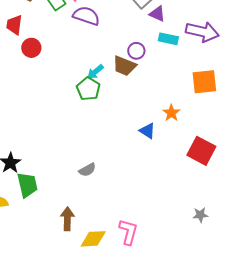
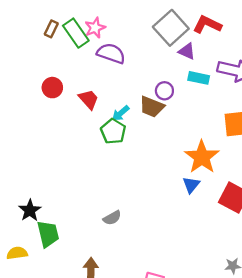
red trapezoid: (14, 25) -> (89, 99), moved, turned 130
orange star: (171, 113) -> (202, 157), size x1.8
blue triangle: (147, 131) -> (191, 185), moved, turned 36

